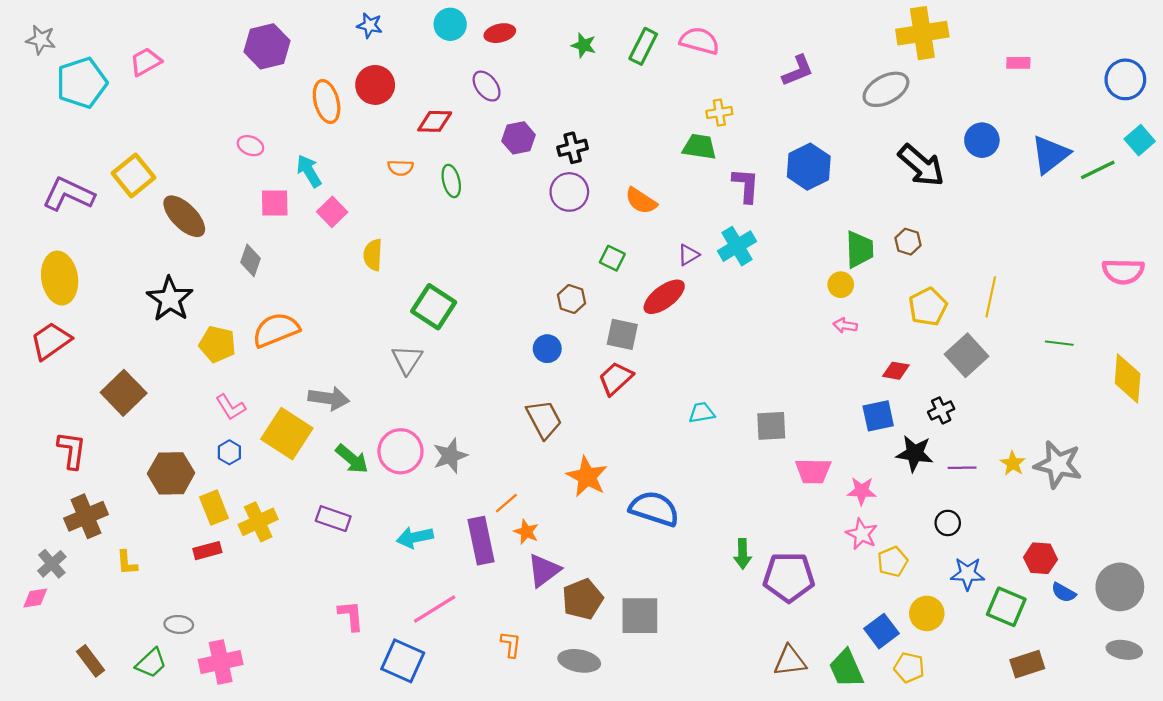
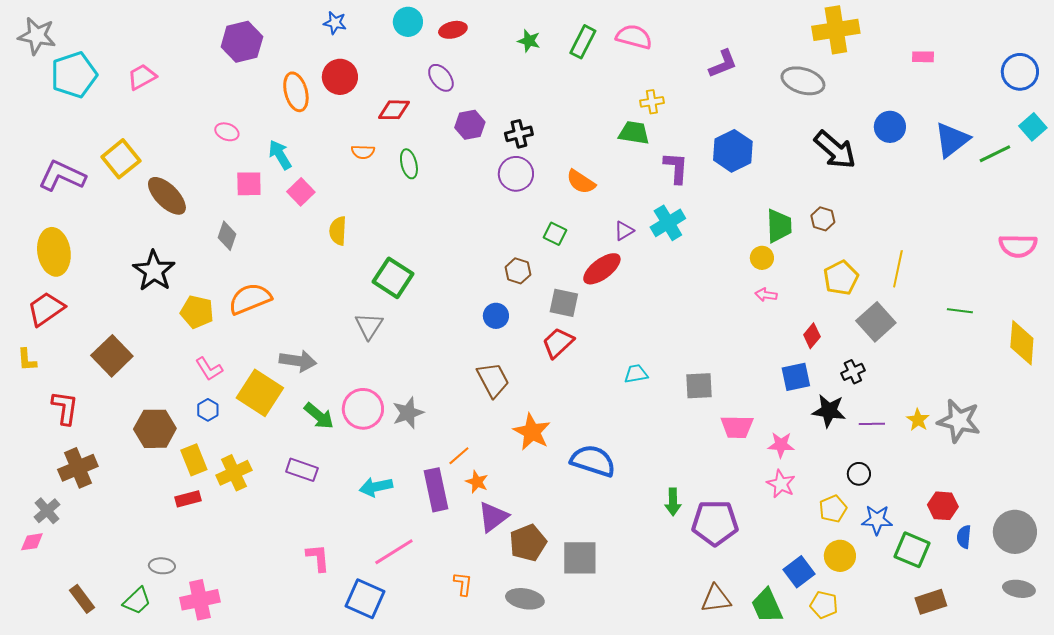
gray star: (41, 40) -> (37, 36), size x1.4
pink trapezoid: (146, 62) -> (142, 77), moved
gray ellipse: (886, 89) -> (803, 81), turned 45
red diamond: (896, 371) -> (812, 336), turned -60
yellow pentagon: (893, 562) -> (833, 509), moved
yellow L-shape: (127, 563) -> (27, 360), moved
blue semicircle: (1064, 592) -> (964, 537), turned 65

